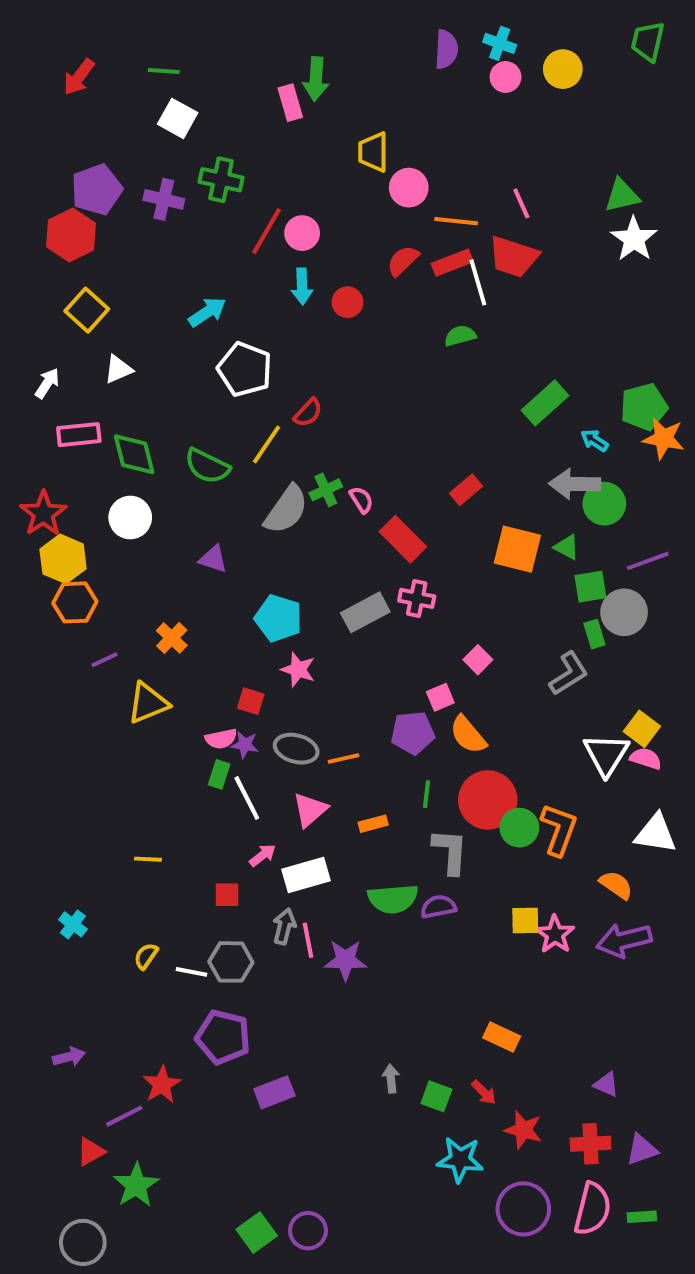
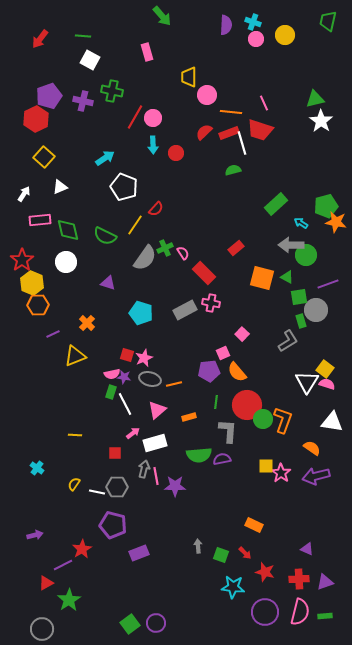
green arrow: (316, 79) -> (162, 16), moved, turned -45
pink star: (298, 670) -> (144, 358), moved, turned 30

